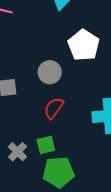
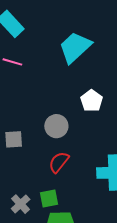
white pentagon: (84, 45) -> (92, 101), size x0.7

